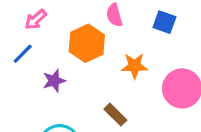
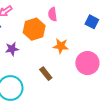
blue square: (164, 22) -> (92, 22), moved

